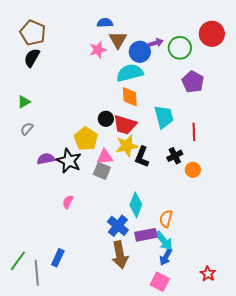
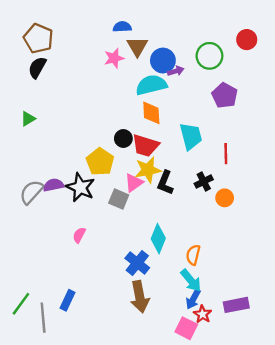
red circle: (212, 34) -> (247, 40), size x0.7
purple arrow: (156, 43) -> (176, 71), moved
gray semicircle: (27, 129) -> (31, 192), moved, size x1.6
pink triangle: (105, 157) -> (134, 183), moved, turned -30
purple rectangle: (146, 235) -> (236, 305), moved
red star: (208, 274) -> (202, 314), moved

